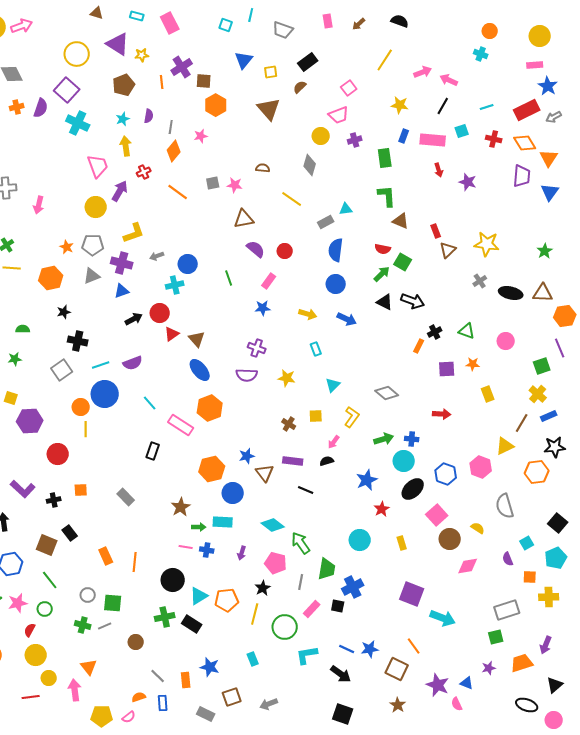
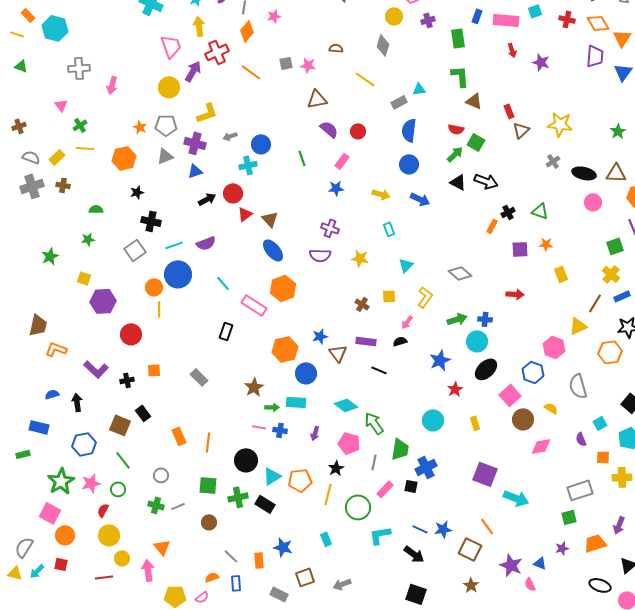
red cross: (144, 172) -> (217, 52), size x1.6
pink circle: (506, 341) -> (593, 202), moved
blue hexagon: (446, 474) -> (533, 372), moved
green square: (113, 603) -> (208, 485), moved

